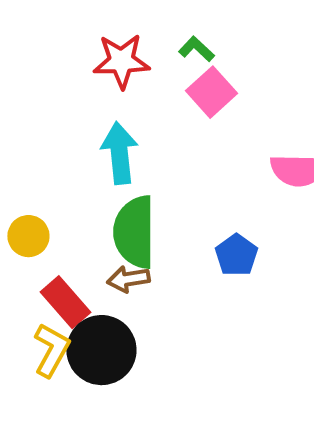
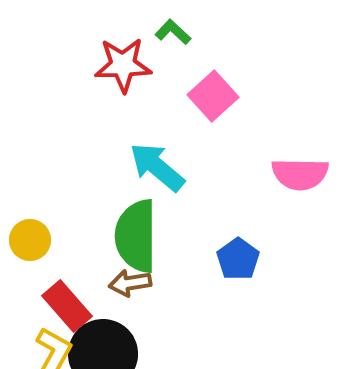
green L-shape: (196, 49) -> (173, 32), moved
cyan arrow: (119, 153) -> (157, 167), moved, turned -44

